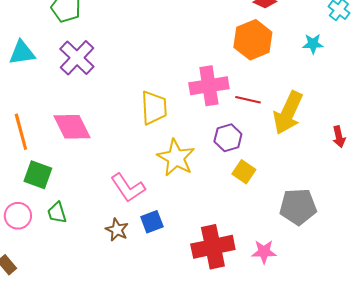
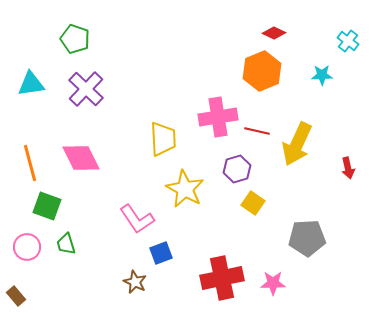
brown star: (117, 230) -> (135, 282), moved

